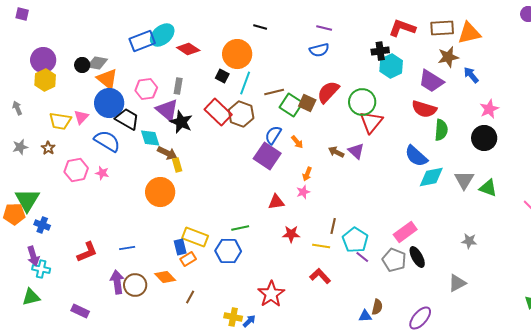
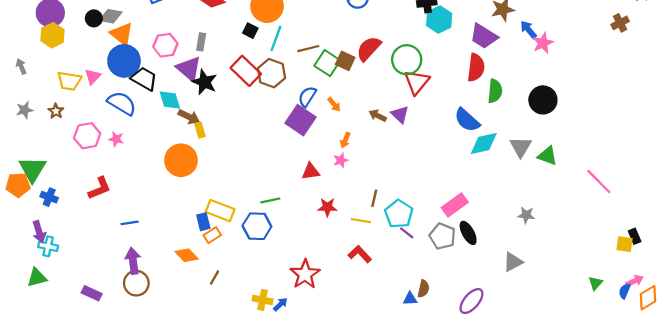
red semicircle: (424, 109) -> (476, 68), turned -100
pink star: (489, 109) -> (543, 43), moved
blue line: (127, 248) -> (130, 223), moved
red L-shape: (87, 252) -> (99, 188), moved
brown circle: (135, 285) -> (136, 283), moved

